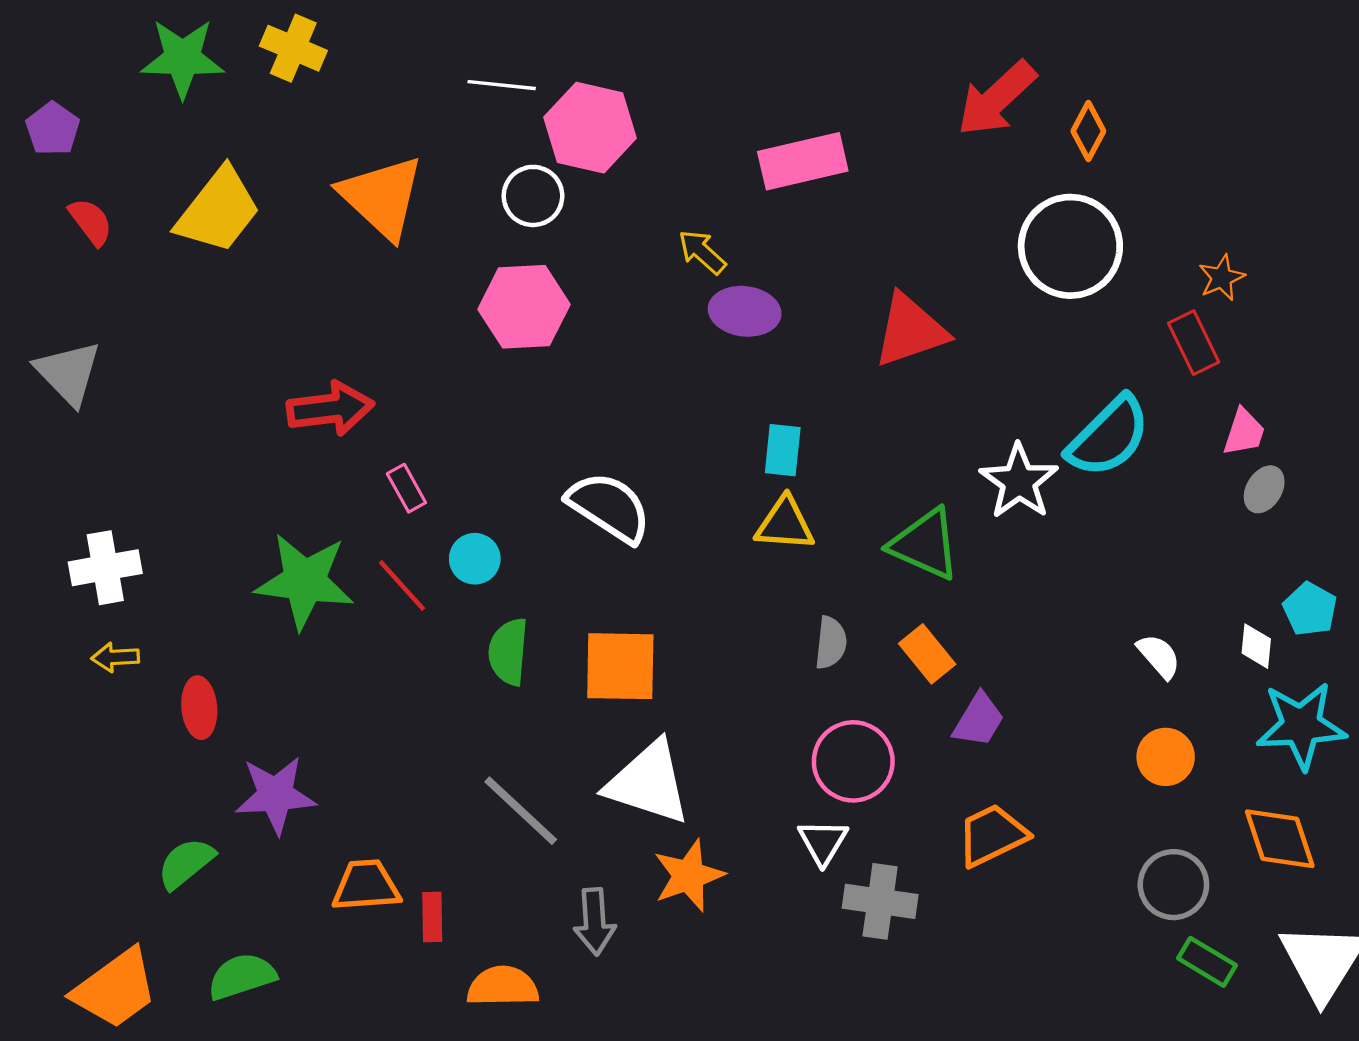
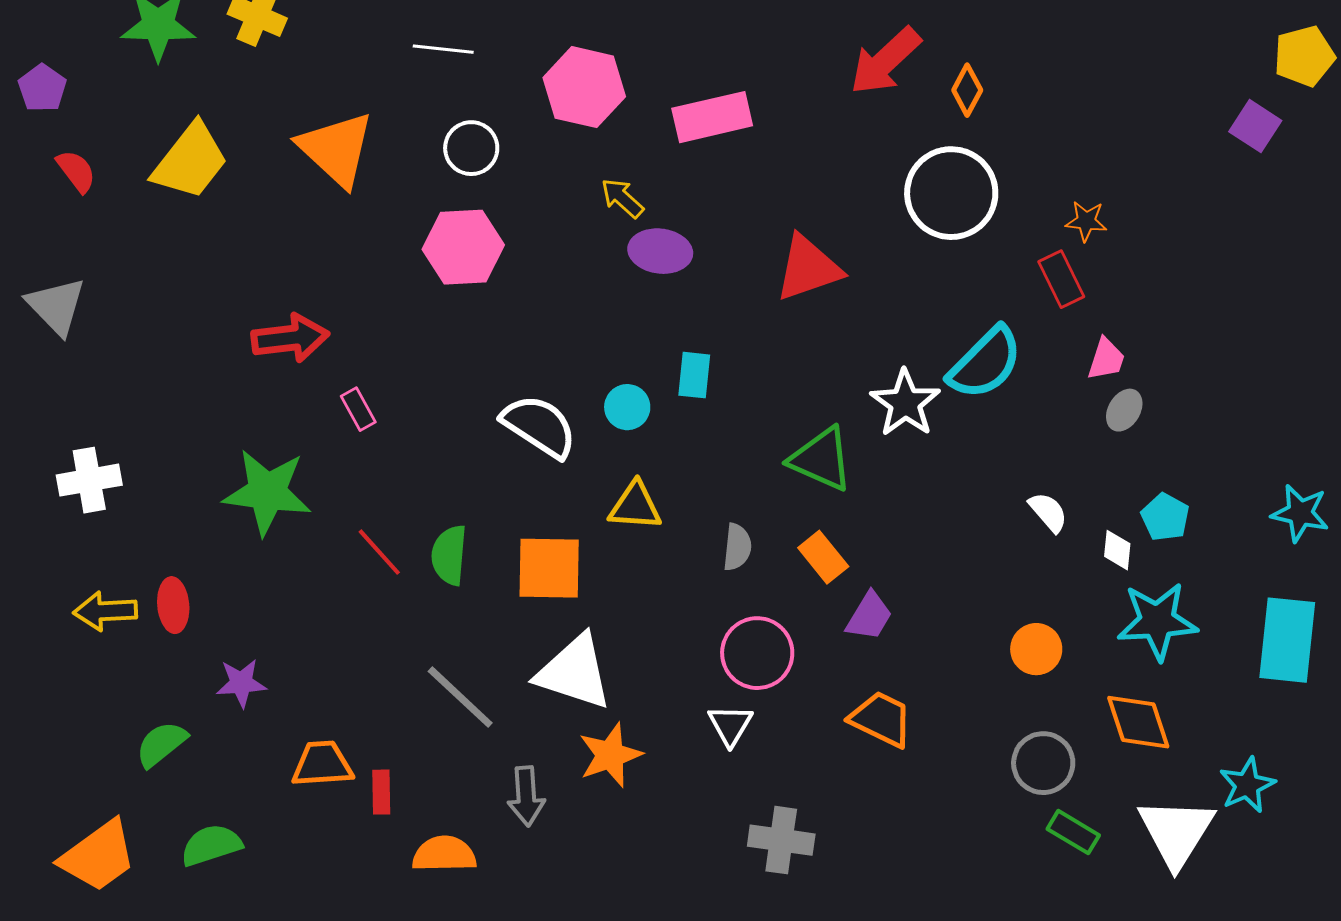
pink hexagon: (590, 128) -> (584, 87), moved
orange star: (1222, 278) -> (1086, 221), turned 30
yellow triangle: (785, 524) -> (635, 506), moved
cyan circle: (475, 559) -> (627, 407), moved
red line: (402, 586) -> (379, 552), moved
white semicircle: (1159, 656) -> (1048, 512), moved
yellow arrow: (115, 657) -> (105, 611), moved, size x1.5
purple star: (275, 795) -> (241, 683), size x0.7
orange trapezoid: (992, 835) -> (881, 719), turned 52
gray cross: (880, 901) -> (781, 840), moved

